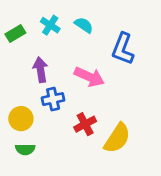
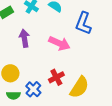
blue cross: (53, 99) -> (33, 89), moved, turned -35

